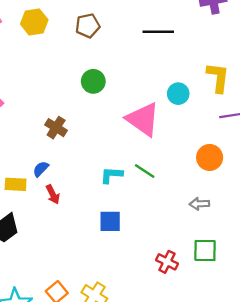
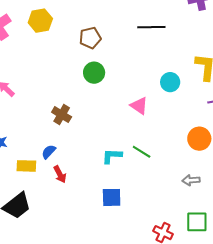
brown pentagon: (88, 26) -> (90, 38), moved
pink triangle: (143, 119) -> (139, 106), size x0.6

